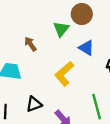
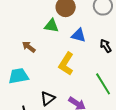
green triangle: (61, 29) -> (52, 26), turned -42

